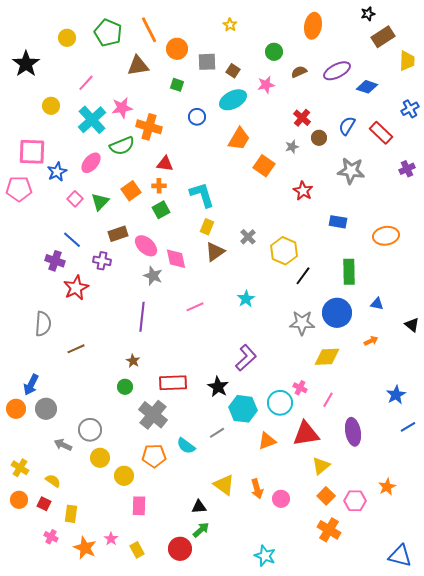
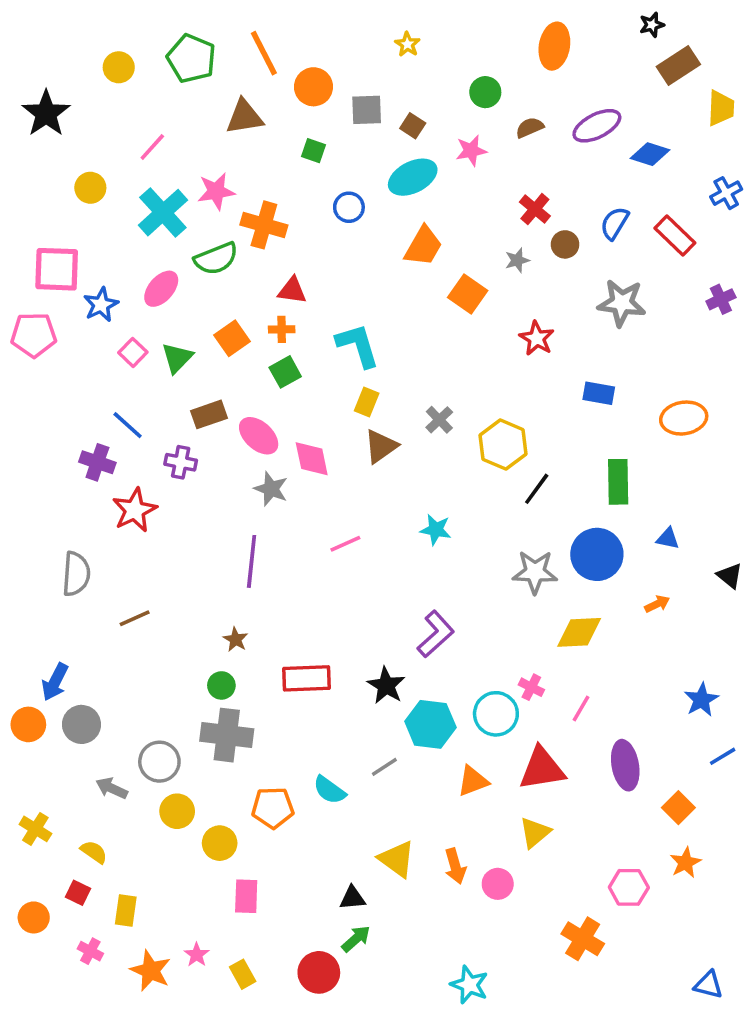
cyan star: (246, 299) -> (436, 530), turned -30
gray cross: (153, 415) -> (227, 735), moved, turned -32
yellow triangle: (321, 466) -> (535, 832), moved
orange square: (326, 496) -> (678, 808), moved
orange circle: (19, 500) -> (34, 917), moved
blue triangle: (400, 556) -> (708, 985), size x0.7

